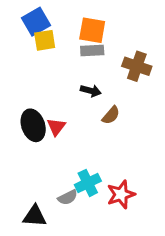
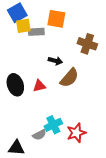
gray rectangle: (92, 50) -> (36, 32), moved
brown semicircle: (111, 115) -> (69, 78), size x1.5
red triangle: (56, 127) -> (39, 86), moved, turned 40

